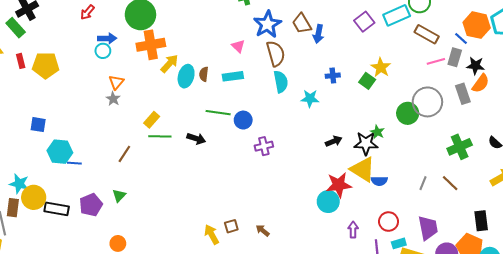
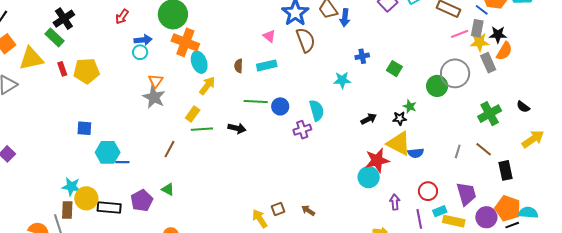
orange cross: (151, 45) -> (185, 42), turned 36
yellow arrow: (169, 64) -> (207, 86), moved
yellow star: (381, 67) -> (479, 42), moved, turned -30
cyan ellipse: (186, 76) -> (199, 62), moved, turned -30
green square: (367, 81) -> (394, 69), moved
cyan semicircle: (281, 82) -> (317, 110), moved
gray star: (113, 99) -> (154, 97), size x1.6
black star: (366, 143) -> (400, 118), size x0.6
green triangle: (119, 196) -> (168, 189), turned -40
black rectangle: (481, 221) -> (506, 170), moved

